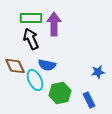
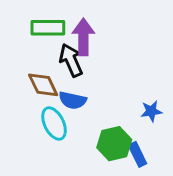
black arrow: (31, 39) -> (71, 60), moved
brown diamond: (15, 66) -> (43, 85), moved
green hexagon: (60, 93) -> (114, 144), moved

